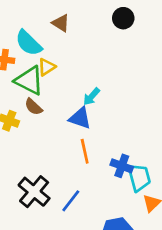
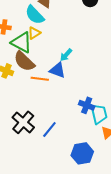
cyan semicircle: (29, 43) -> (35, 15), moved
brown semicircle: (33, 107) -> (24, 61), size x1.6
orange line: (85, 151) -> (40, 79), moved, turned -72

